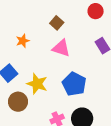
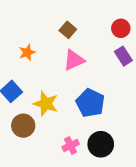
red circle: (96, 11) -> (121, 28), moved
pink triangle: (61, 48) -> (74, 60), turned -42

